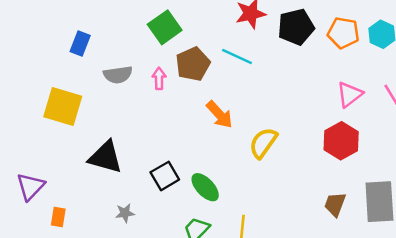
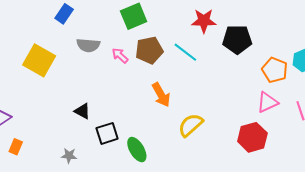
orange pentagon: (343, 33) -> (275, 70), moved
pink arrow: (159, 78) -> (120, 56), turned -60
black triangle: (105, 157) -> (82, 111), moved, size x0.6

